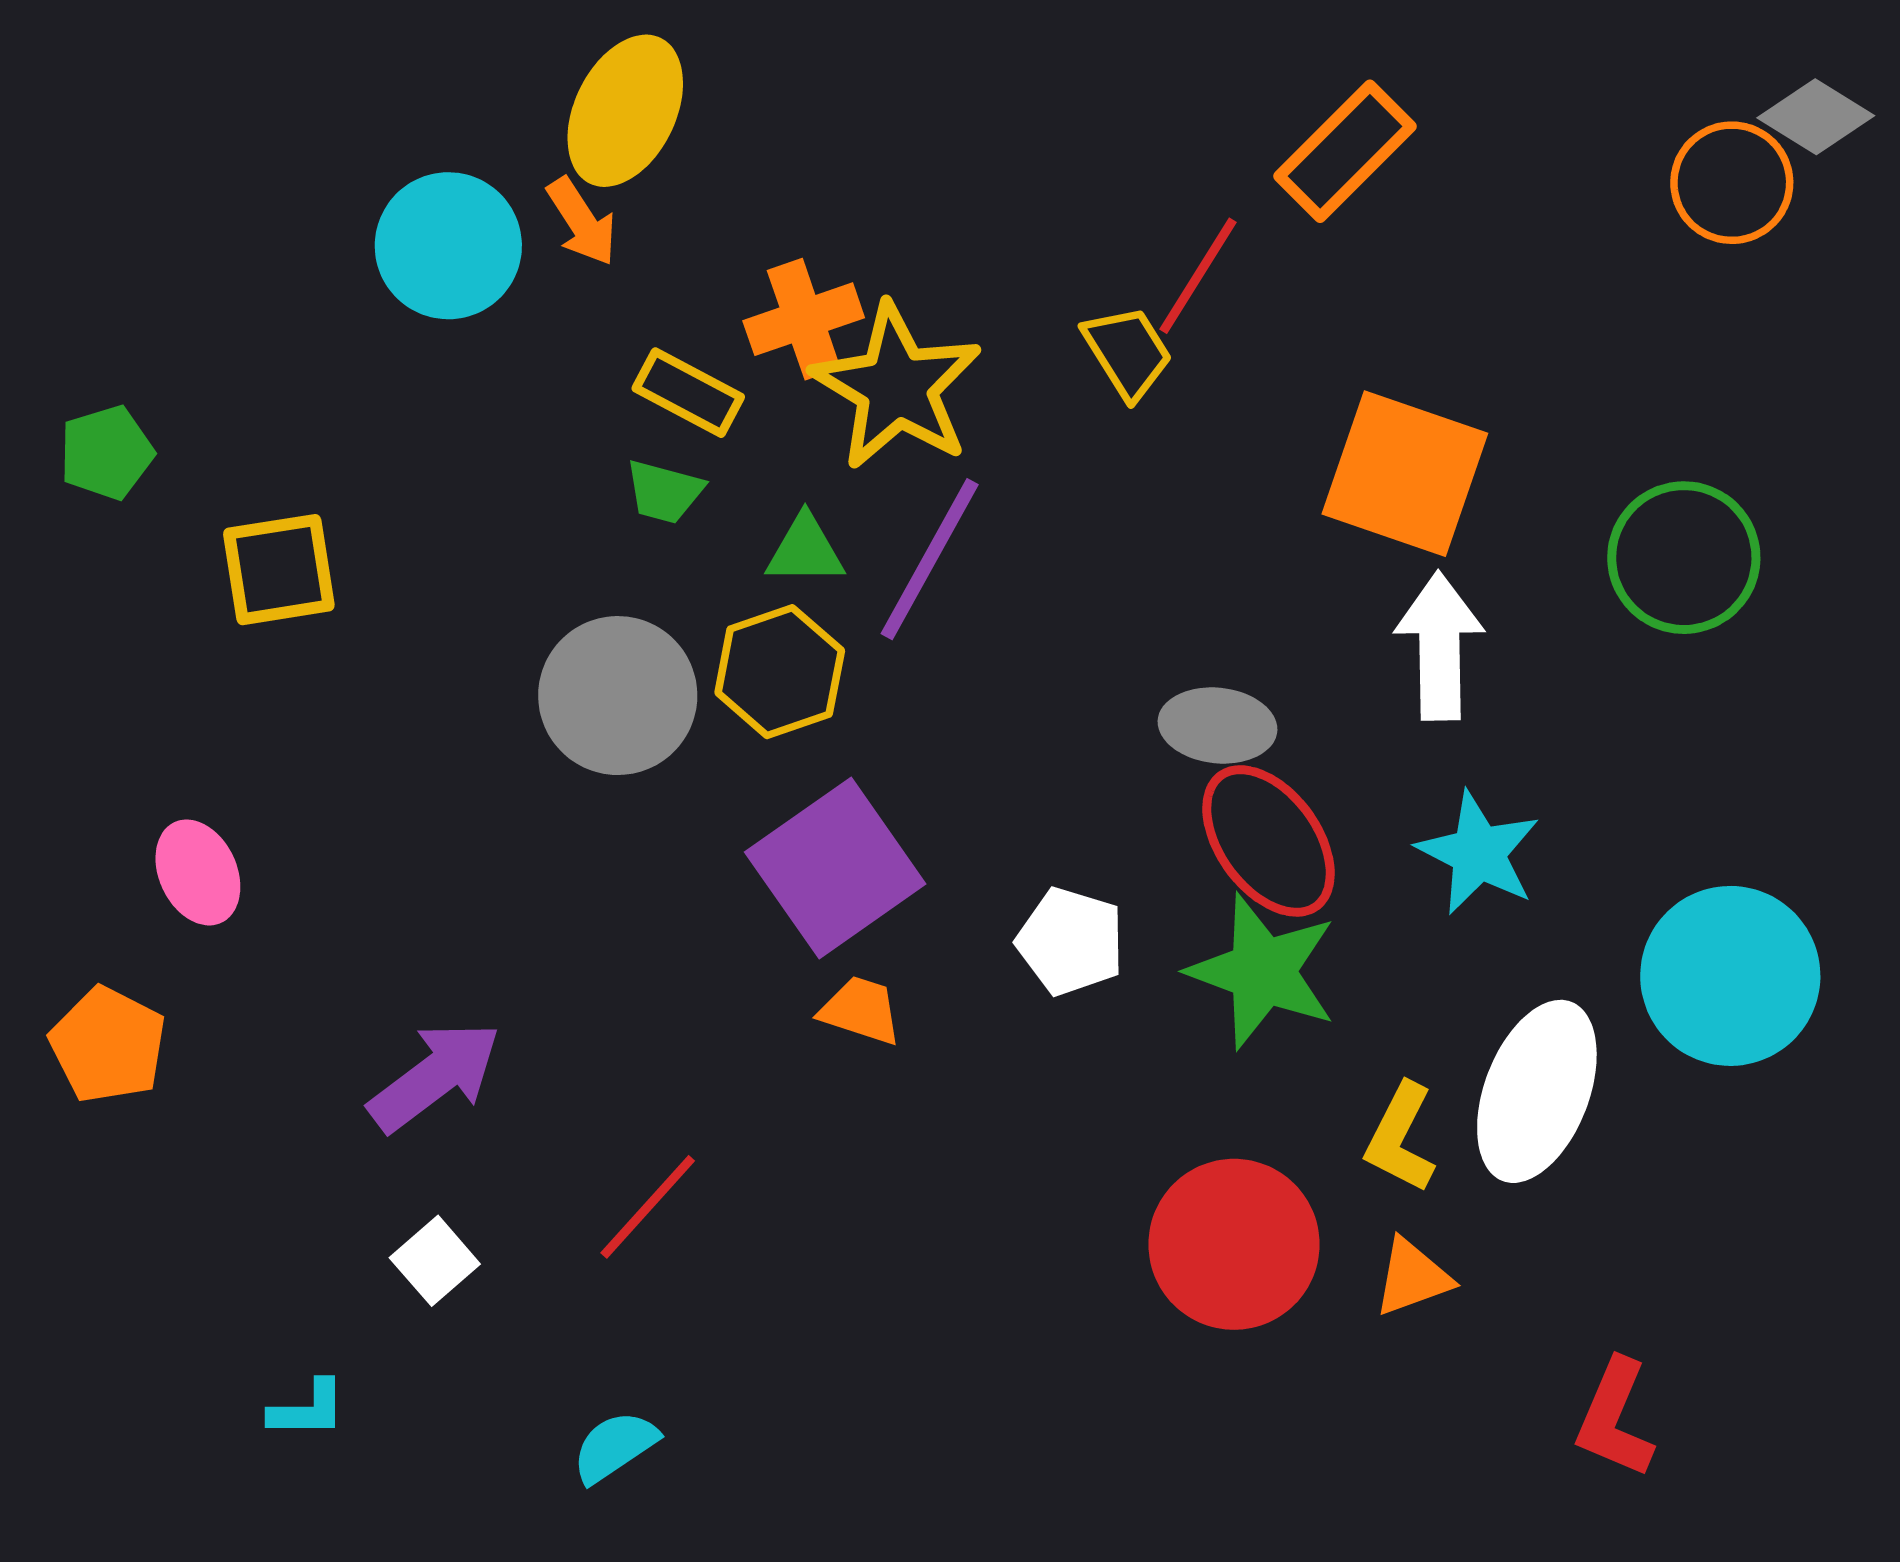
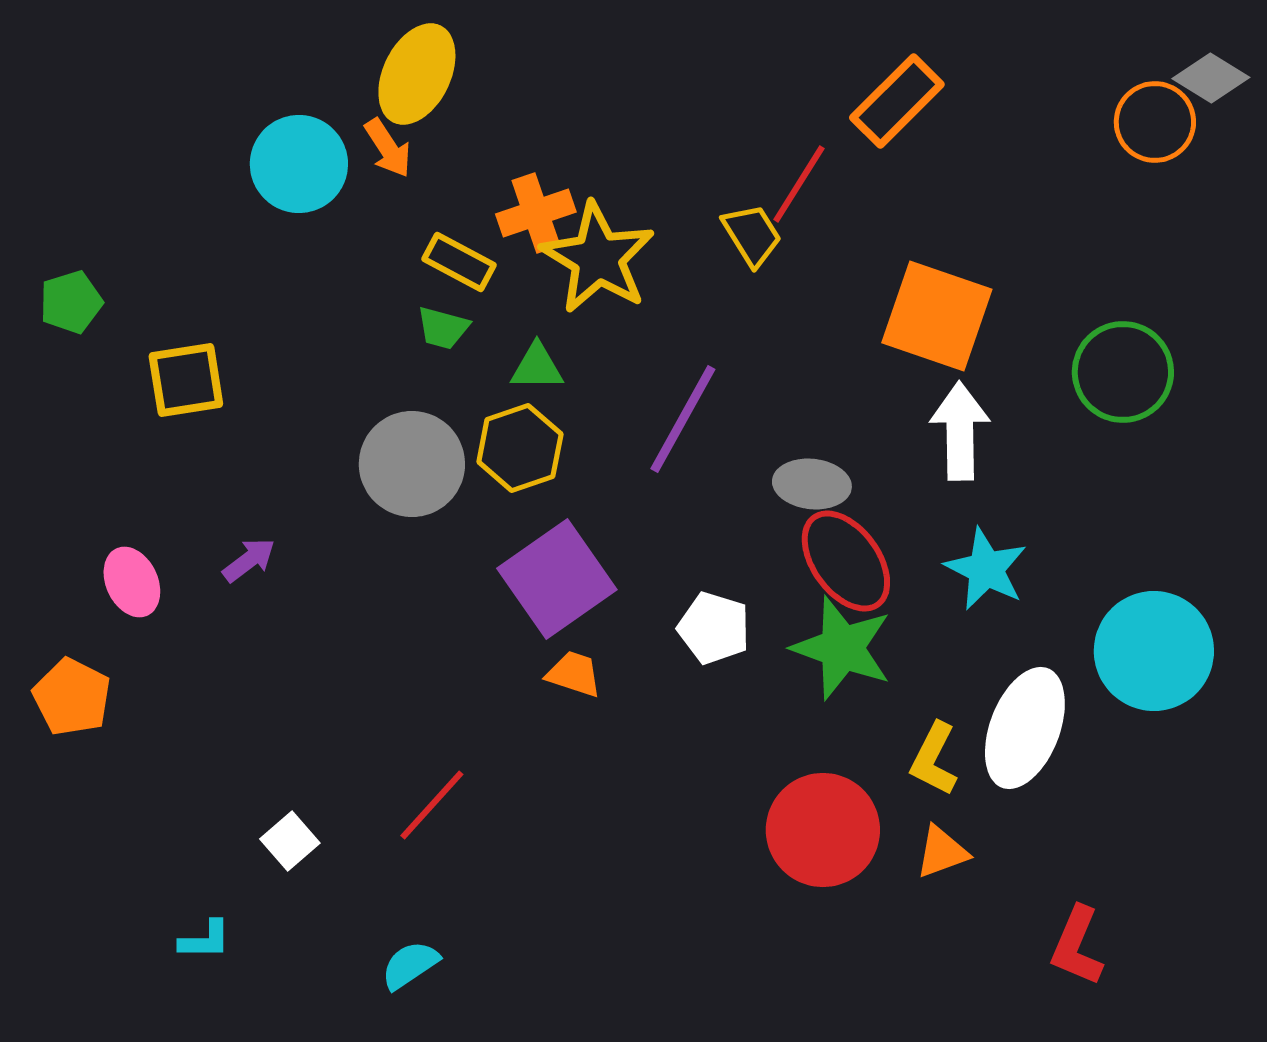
purple line: (930, 559) -> (683, 419), moved
purple arrow: (435, 1076) -> (249, 560), moved, size x0.6

